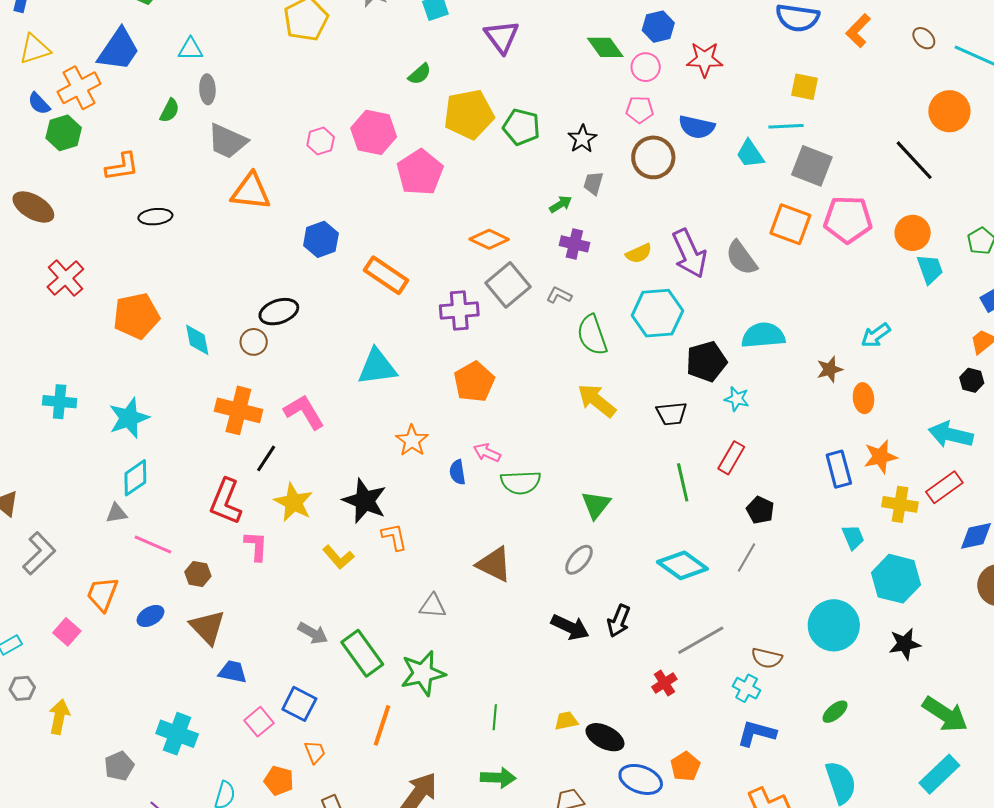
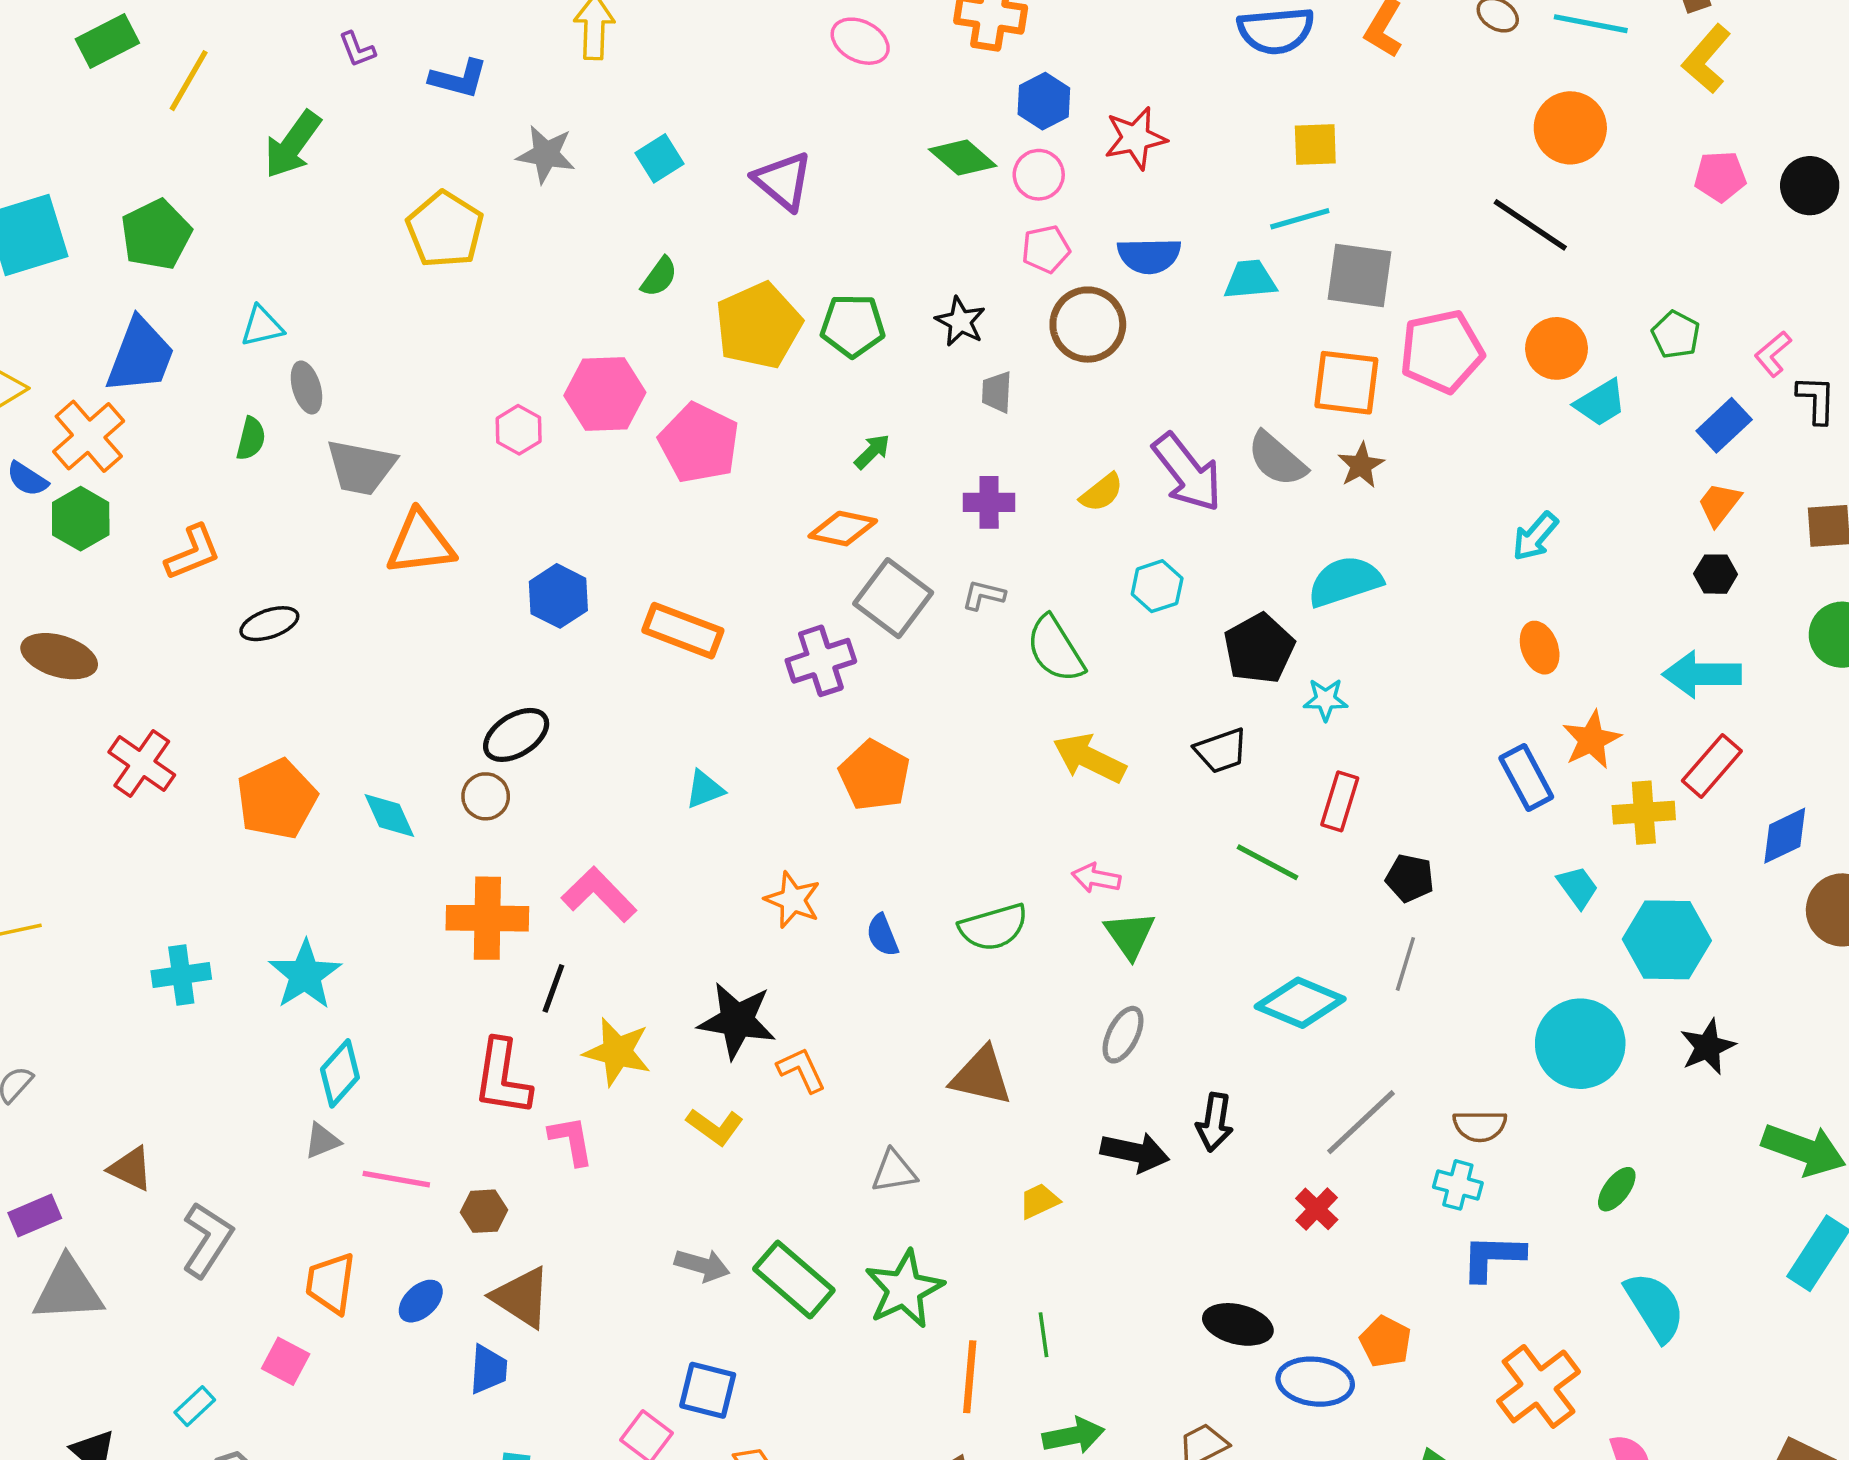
cyan trapezoid: (750, 154) -> (1250, 280), turned 132
green arrow: (561, 204) -> (872, 452), moved
cyan trapezoid: (930, 269) -> (1600, 403), turned 92
cyan hexagon: (657, 313) -> (1157, 586), size x0.6
cyan triangle: (377, 367) -> (705, 789), size x0.6
brown star: (830, 369) -> (1361, 465), moved
pink arrow: (487, 453) -> (1096, 878), moved
green line: (683, 482) -> (1267, 862), turned -36
blue trapezoid: (233, 672) -> (488, 1369), moved, turned 96
yellow trapezoid: (566, 721) -> (1039, 1201), moved
orange line: (382, 725) -> (970, 1377), moved

